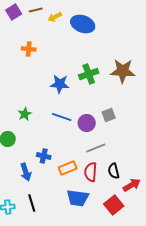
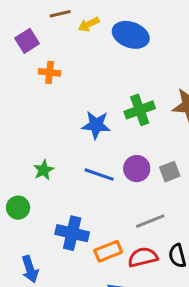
purple square: (14, 12) -> (27, 41), moved
purple circle: (87, 123) -> (137, 169), moved
blue cross: (44, 156) -> (72, 233), size x1.5
blue arrow: (26, 172) -> (30, 269), moved
red semicircle: (91, 172) -> (143, 257), turned 72

